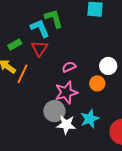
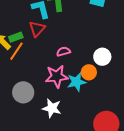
green rectangle: (15, 44) -> (16, 37), moved
gray circle: (54, 111) -> (23, 92), moved
cyan star: (90, 119) -> (77, 82), moved

